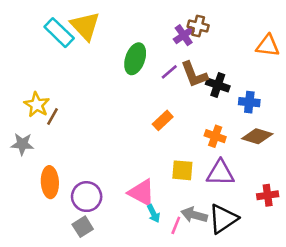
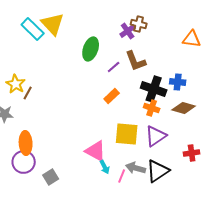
purple line: (169, 72) -> (114, 67), moved
black cross: (218, 85) -> (154, 89), moved, size x1.4
yellow square: (182, 170) -> (127, 134), size x1.4
purple triangle: (220, 173) -> (156, 136), turned -35
purple circle: (87, 197) -> (24, 162), moved

